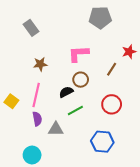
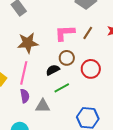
brown star: (40, 64) -> (28, 43), size x1.5
brown line: (112, 69) -> (88, 33), moved
red circle: (112, 104) -> (91, 69), moved

